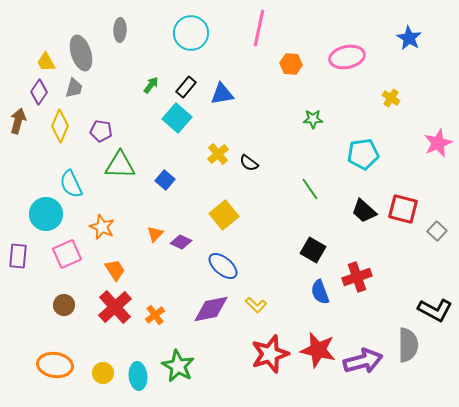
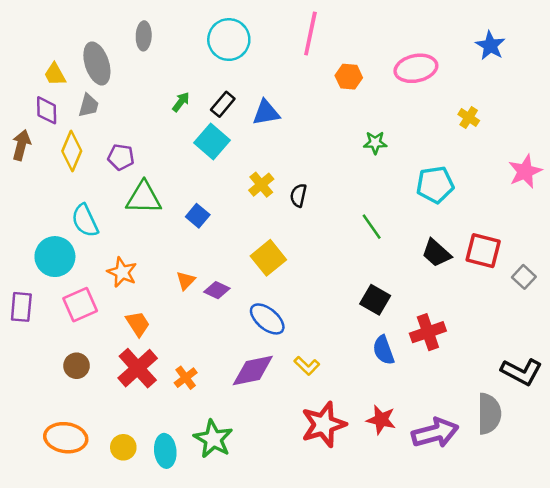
purple diamond: (39, 92) -> (47, 110), turned -35
black semicircle: (249, 163) -> (298, 195), turned 66
red star: (318, 350) -> (381, 420), size x0.7

